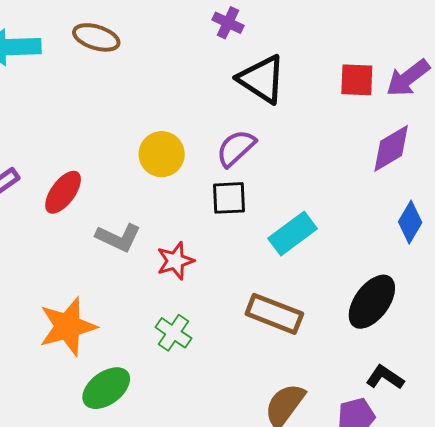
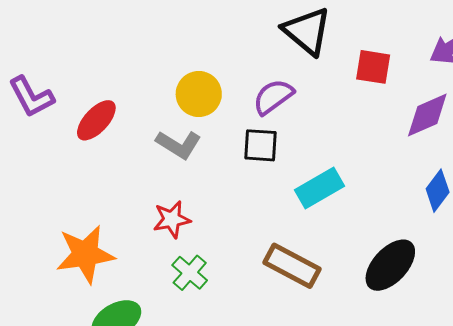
red square: (357, 80) -> (373, 67), moved
gray L-shape: (118, 237) -> (179, 144), moved
red star: (175, 261) -> (172, 219), moved

